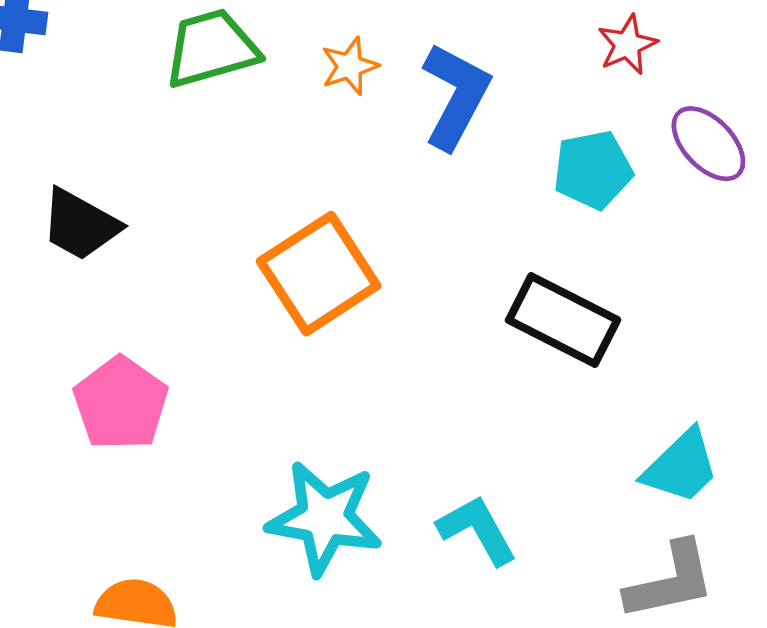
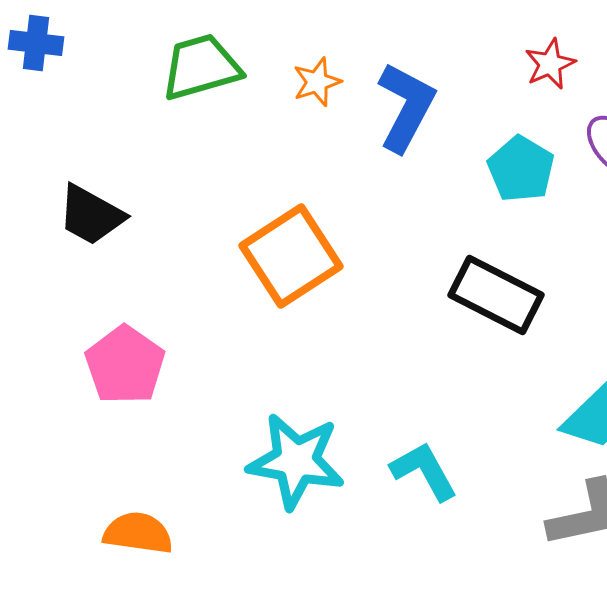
cyan pentagon: (593, 170) -> (521, 169), turned -30

